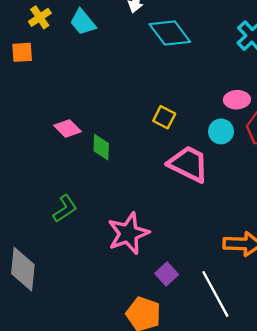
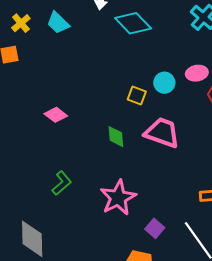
cyan circle: (221, 131) -> (164, 83), moved
green diamond: (101, 147) -> (116, 137), moved

